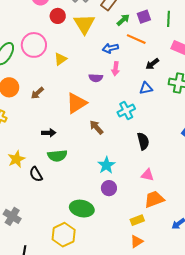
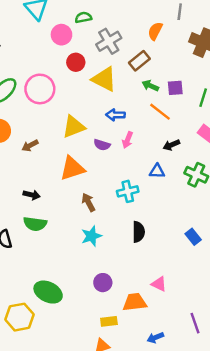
green arrow: (123, 20) -> (150, 86), turned -128
yellow triangle: (84, 24) -> (104, 79), turned -45
blue arrow: (110, 48) -> (115, 115), moved
yellow triangle: (60, 59) -> (74, 127), moved, size x1.5
cyan star: (106, 165) -> (91, 236), moved
pink triangle: (147, 175) -> (159, 284), moved
purple circle: (109, 188) -> (103, 283), moved

